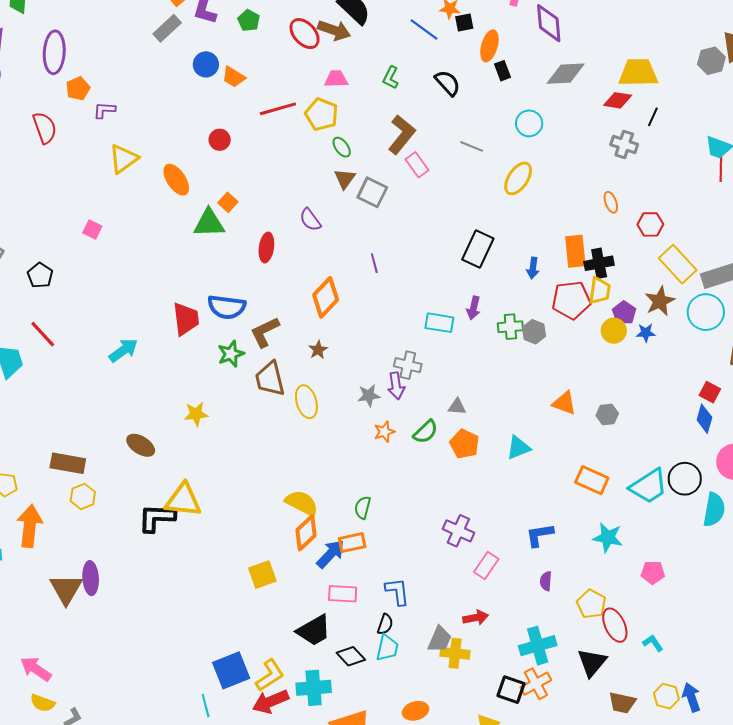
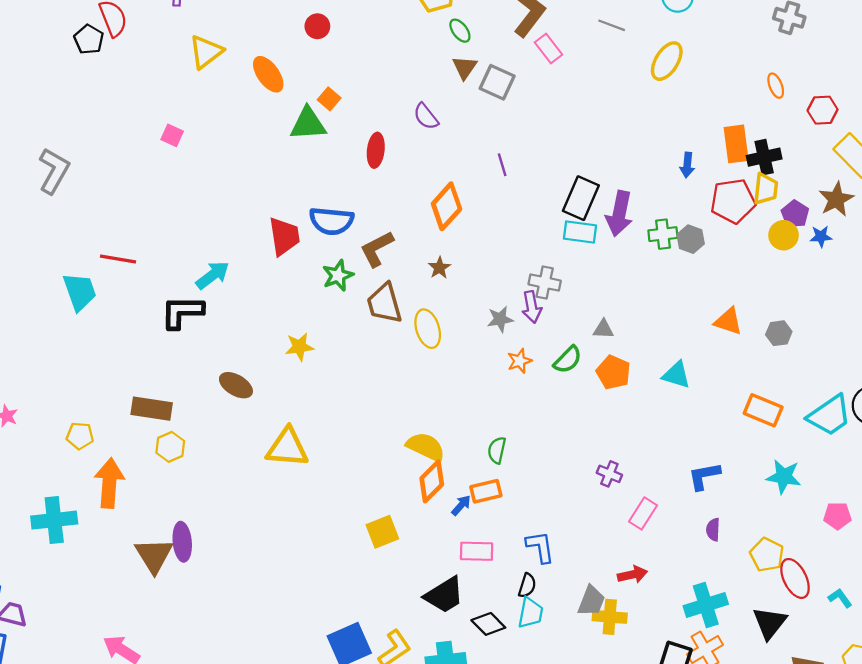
black rectangle: (478, 249) -> (581, 198), moved
black pentagon: (40, 275) -> (89, 39), moved
purple arrow: (473, 308) -> (619, 214), size x1.6
red line: (43, 334) -> (118, 259), turned -36
cyan triangle: (518, 448) -> (676, 375), turned 40
black L-shape: (157, 518) -> (182, 312), moved
purple cross: (458, 531) -> (609, 474), size x0.7
blue arrow: (331, 554) -> (461, 505), size x0.6

